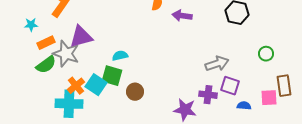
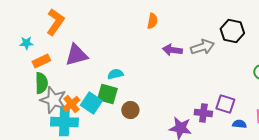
purple arrow: (182, 16) -> (172, 50), moved
gray star: (66, 54) -> (53, 100), moved
gray arrow: (217, 64) -> (202, 47), moved
green semicircle: (46, 65) -> (41, 83), turned -55

